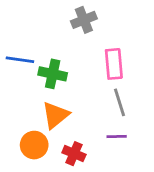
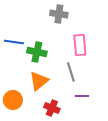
gray cross: (84, 20) -> (59, 14), turned 30
gray line: (119, 102) -> (71, 72), moved
orange circle: (34, 145) -> (13, 100), moved

